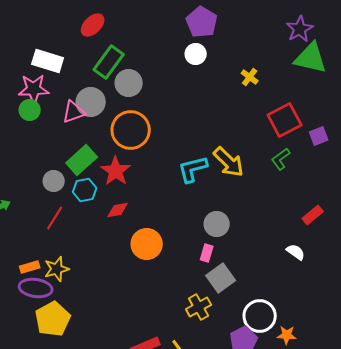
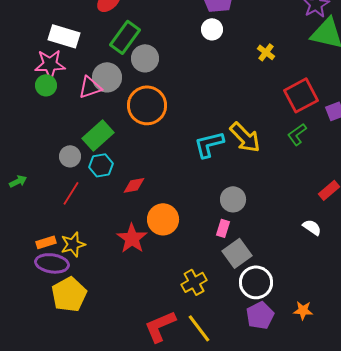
red star: (116, 171) -> (132, 238), moved
yellow cross: (199, 307) -> (194, 282), moved
white circle: (260, 316) -> (256, 282), moved

